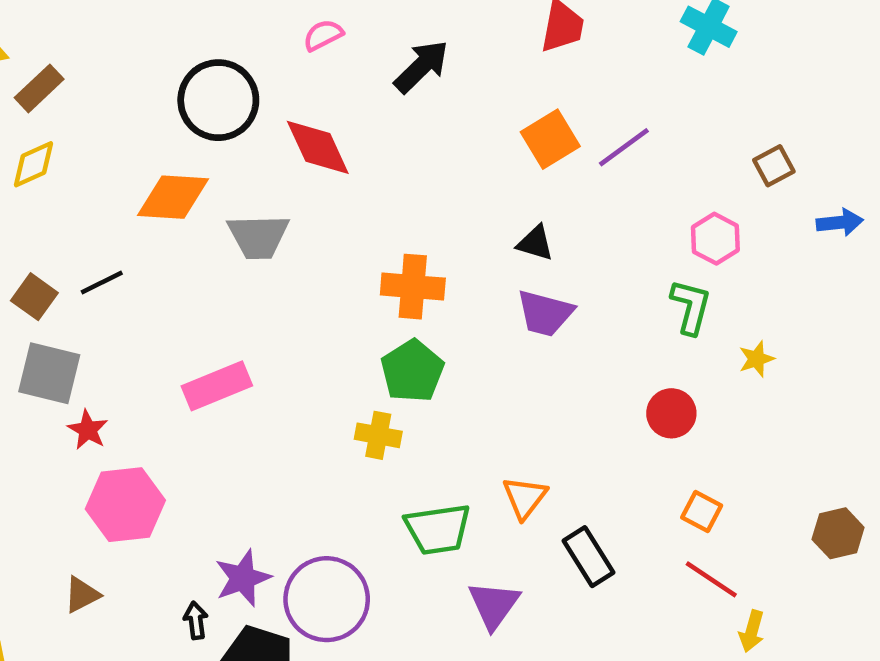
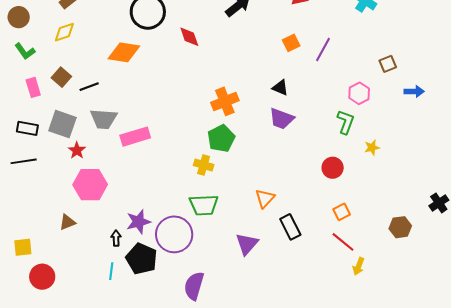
orange square: (550, 139) -> (291, 43), size x0.7
red diamond: (318, 147) -> (189, 37), size x0.7
purple line: (624, 147) -> (323, 50), turned -30
gray trapezoid: (258, 236) -> (104, 119), moved
orange cross: (413, 287) -> (225, 101), turned -32
brown square: (34, 297) -> (61, 77), moved
orange square: (702, 512) -> (342, 212), turned 30
green trapezoid: (438, 529) -> (204, 205), moved

